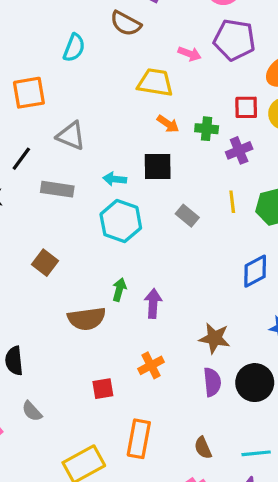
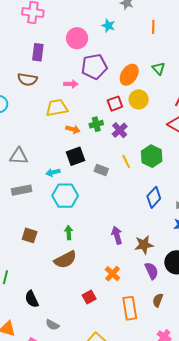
gray rectangle: (187, 216) -> (101, 170), moved
green arrow: (119, 290) -> (69, 233), moved
purple arrow: (153, 303) -> (117, 235), moved
orange rectangle: (139, 439) -> (130, 308), moved
brown semicircle: (203, 448) -> (158, 300), moved, turned 64

